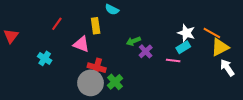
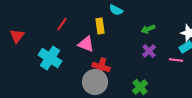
green arrow: (133, 41) -> (148, 29), moved
cyan cross: (45, 58) -> (50, 58), size x1.6
green cross: (115, 82) -> (140, 87), moved

